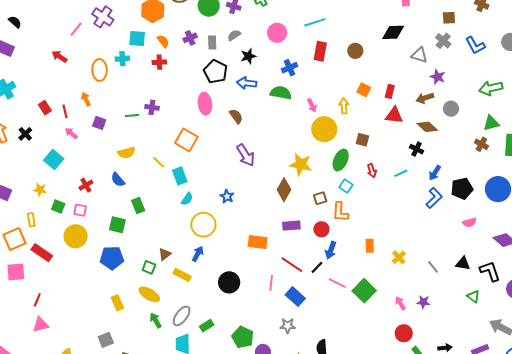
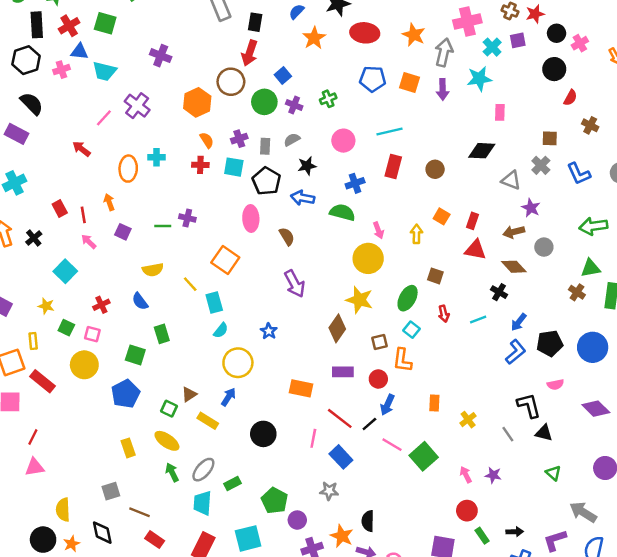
black semicircle: (15, 22) -> (32, 104), size x1.5
cyan square: (137, 38) -> (234, 167), moved
yellow circle: (324, 129) -> (368, 258), moved
blue pentagon: (112, 258) -> (126, 394), turned -30
black L-shape: (490, 271) -> (529, 406), moved

